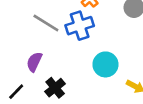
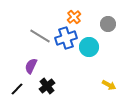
cyan circle: (105, 64) -> (89, 47), moved

